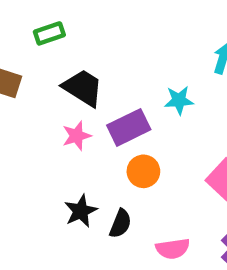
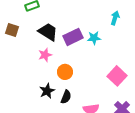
purple rectangle: (129, 127) -> (73, 37), moved
orange circle: (143, 171) -> (65, 72), moved

